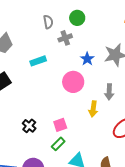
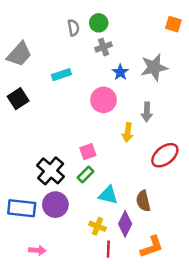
green circle: (77, 18) -> (99, 23), moved
gray cross: (65, 38) -> (104, 47), moved
black cross: (29, 126) -> (51, 171), moved, size x1.6

